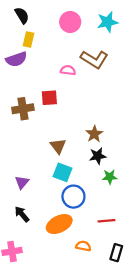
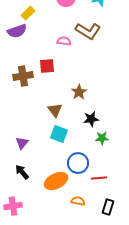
yellow rectangle: (28, 40) -> (28, 13), turned 32
brown star: (94, 134) -> (79, 92), moved
blue circle: (73, 197) -> (78, 163), moved

